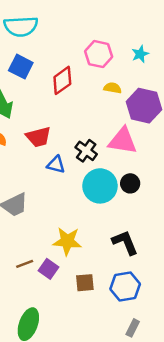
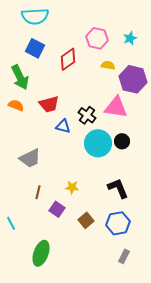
yellow star: (67, 241) -> (72, 187), size x0.6
brown line: (25, 264) -> (38, 192), moved, turned -56
brown square: (85, 283) -> (86, 220), turned -35

